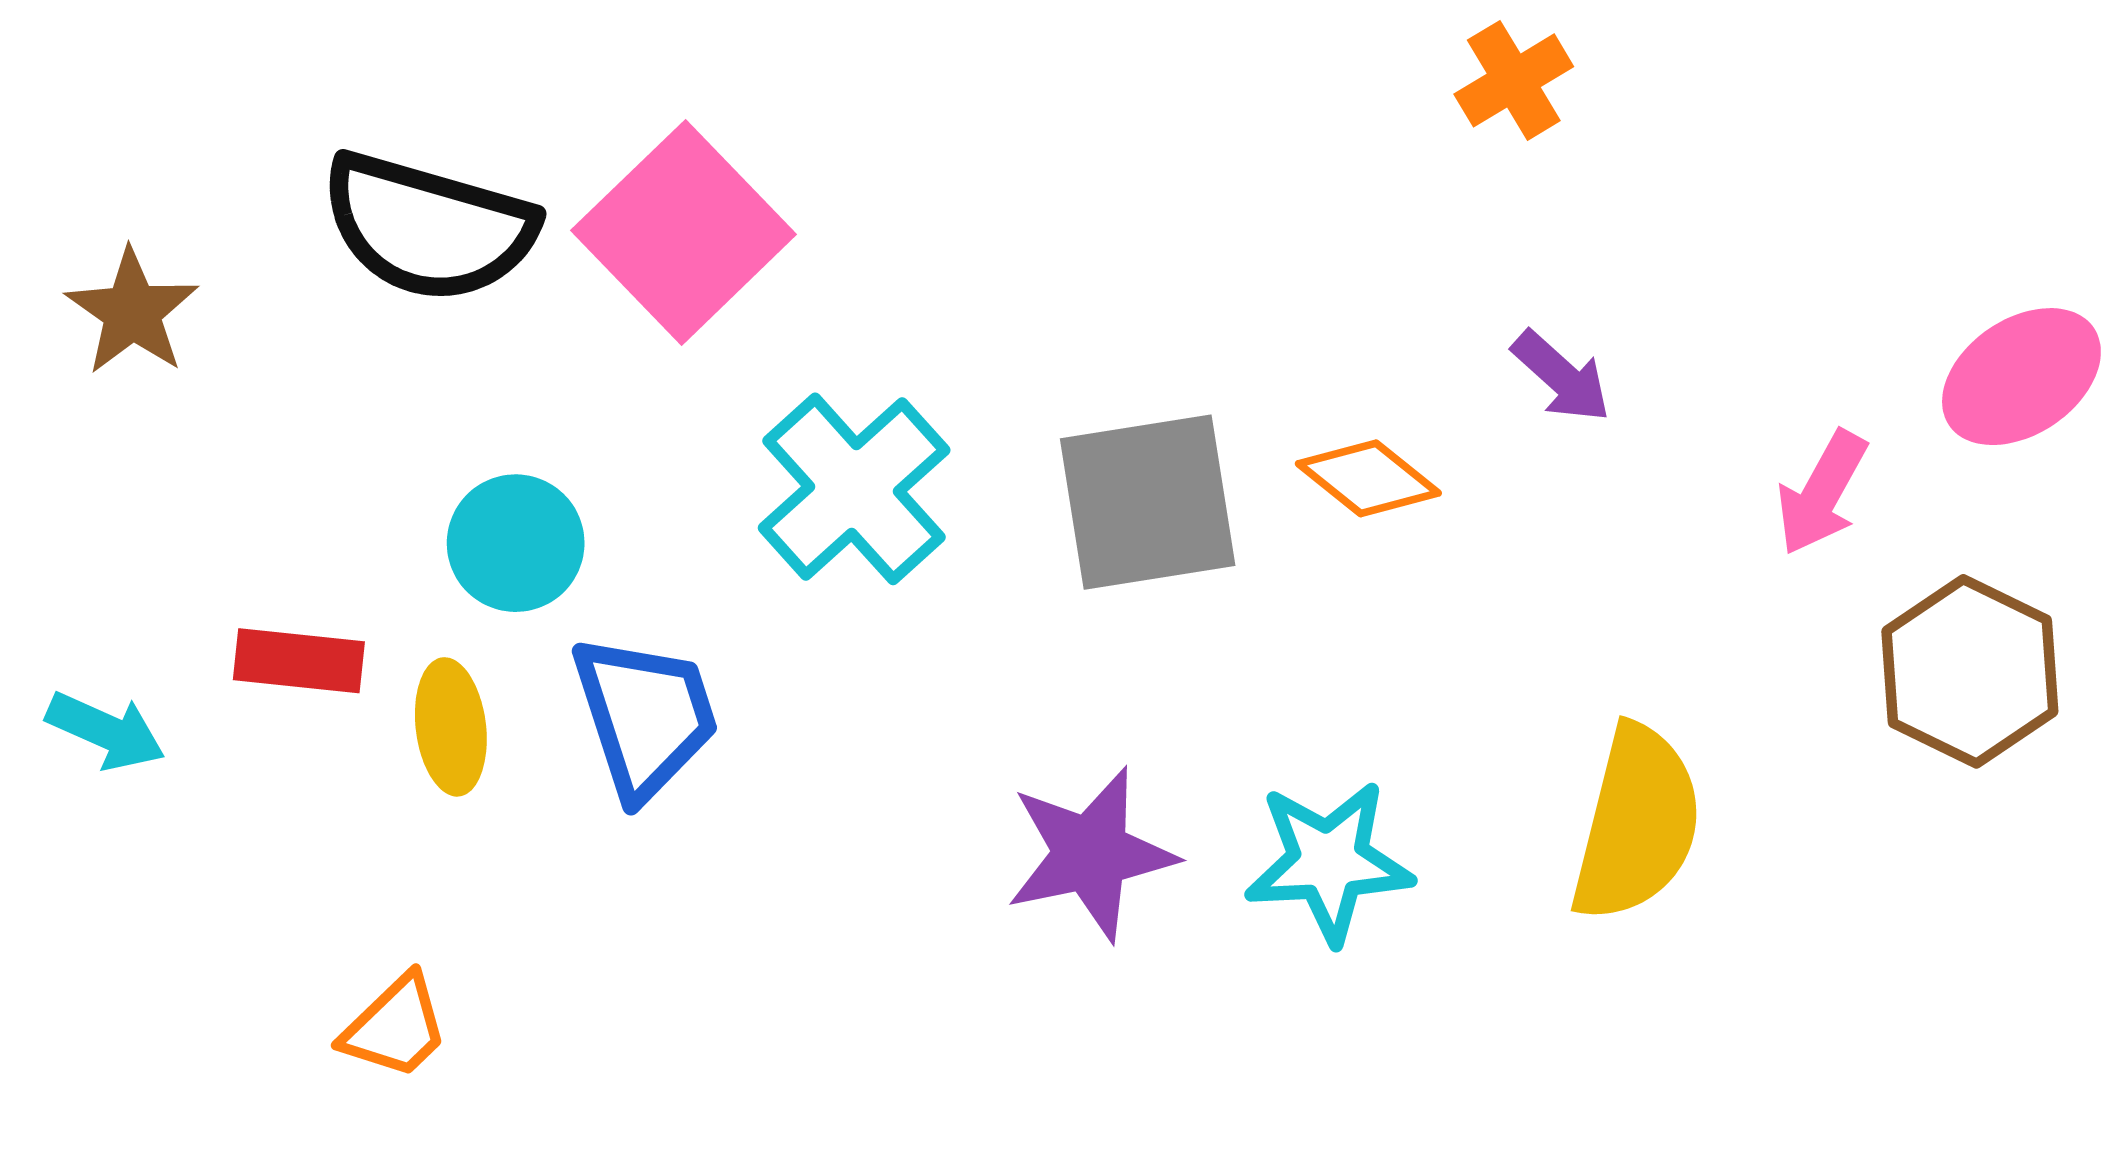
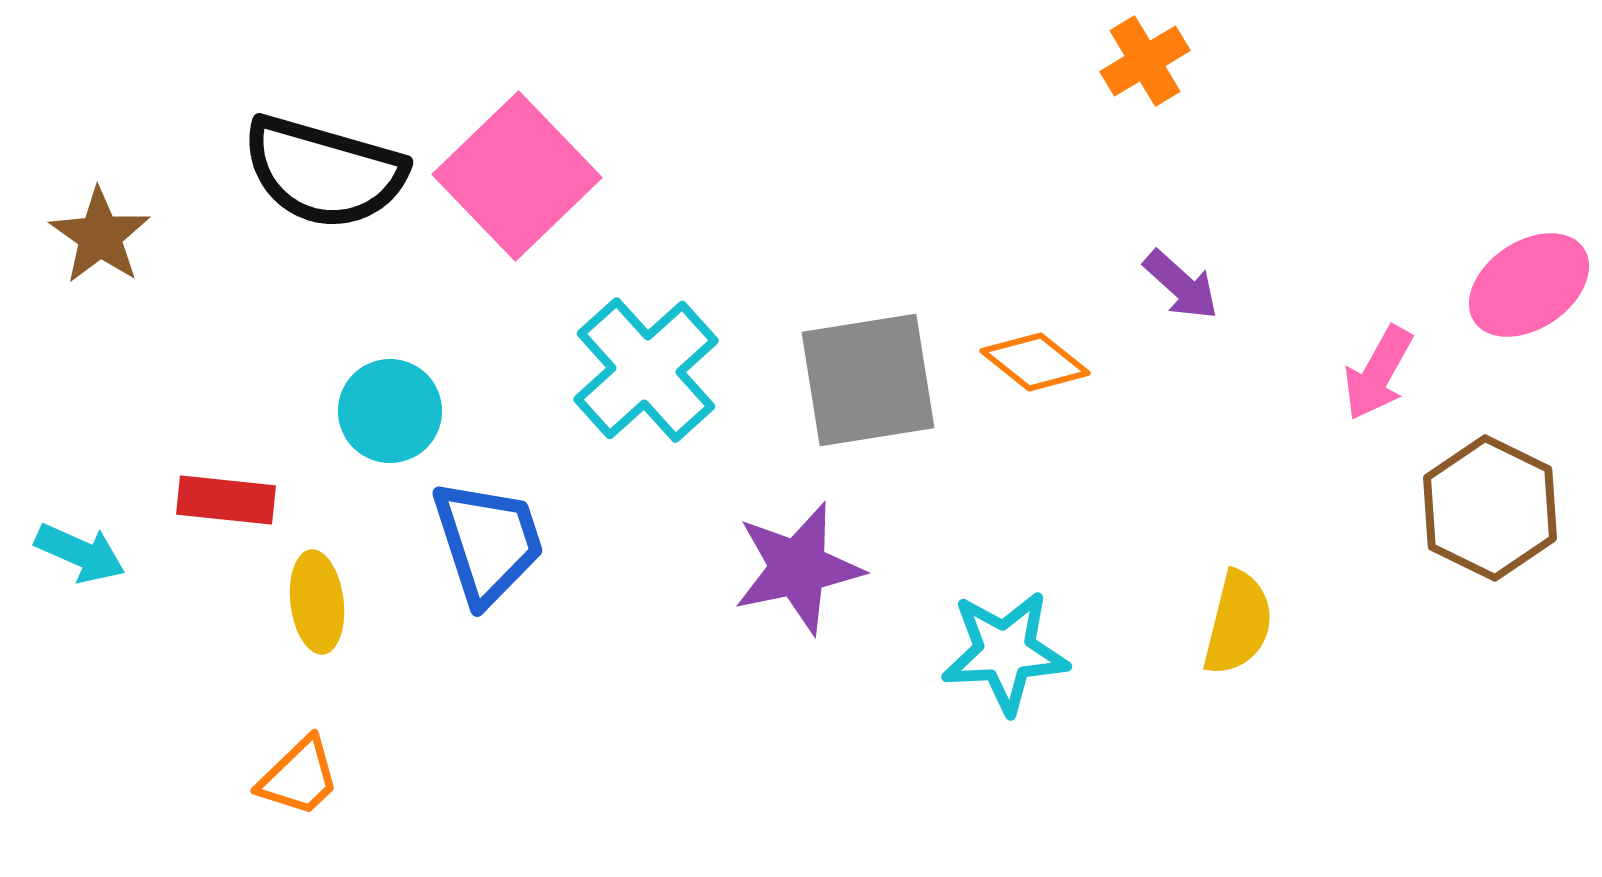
yellow ellipse: (451, 727) -> (317, 602), moved
yellow semicircle: (1637, 823) -> (1238, 623), size x0.7
purple star: (1091, 854) -> (798, 568), moved

